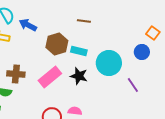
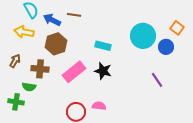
brown line: (84, 21) -> (74, 15), moved
brown hexagon: (57, 44) -> (56, 44), moved
cyan circle: (109, 63) -> (143, 36), moved

